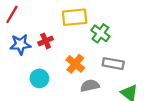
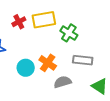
red cross: (46, 41) -> (19, 22), moved
cyan circle: (39, 78) -> (26, 68), moved

